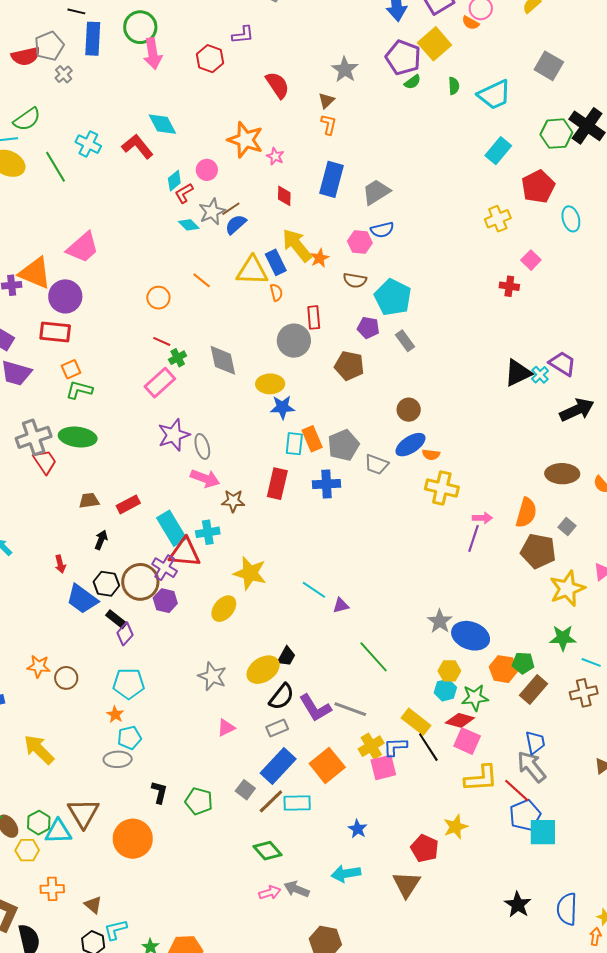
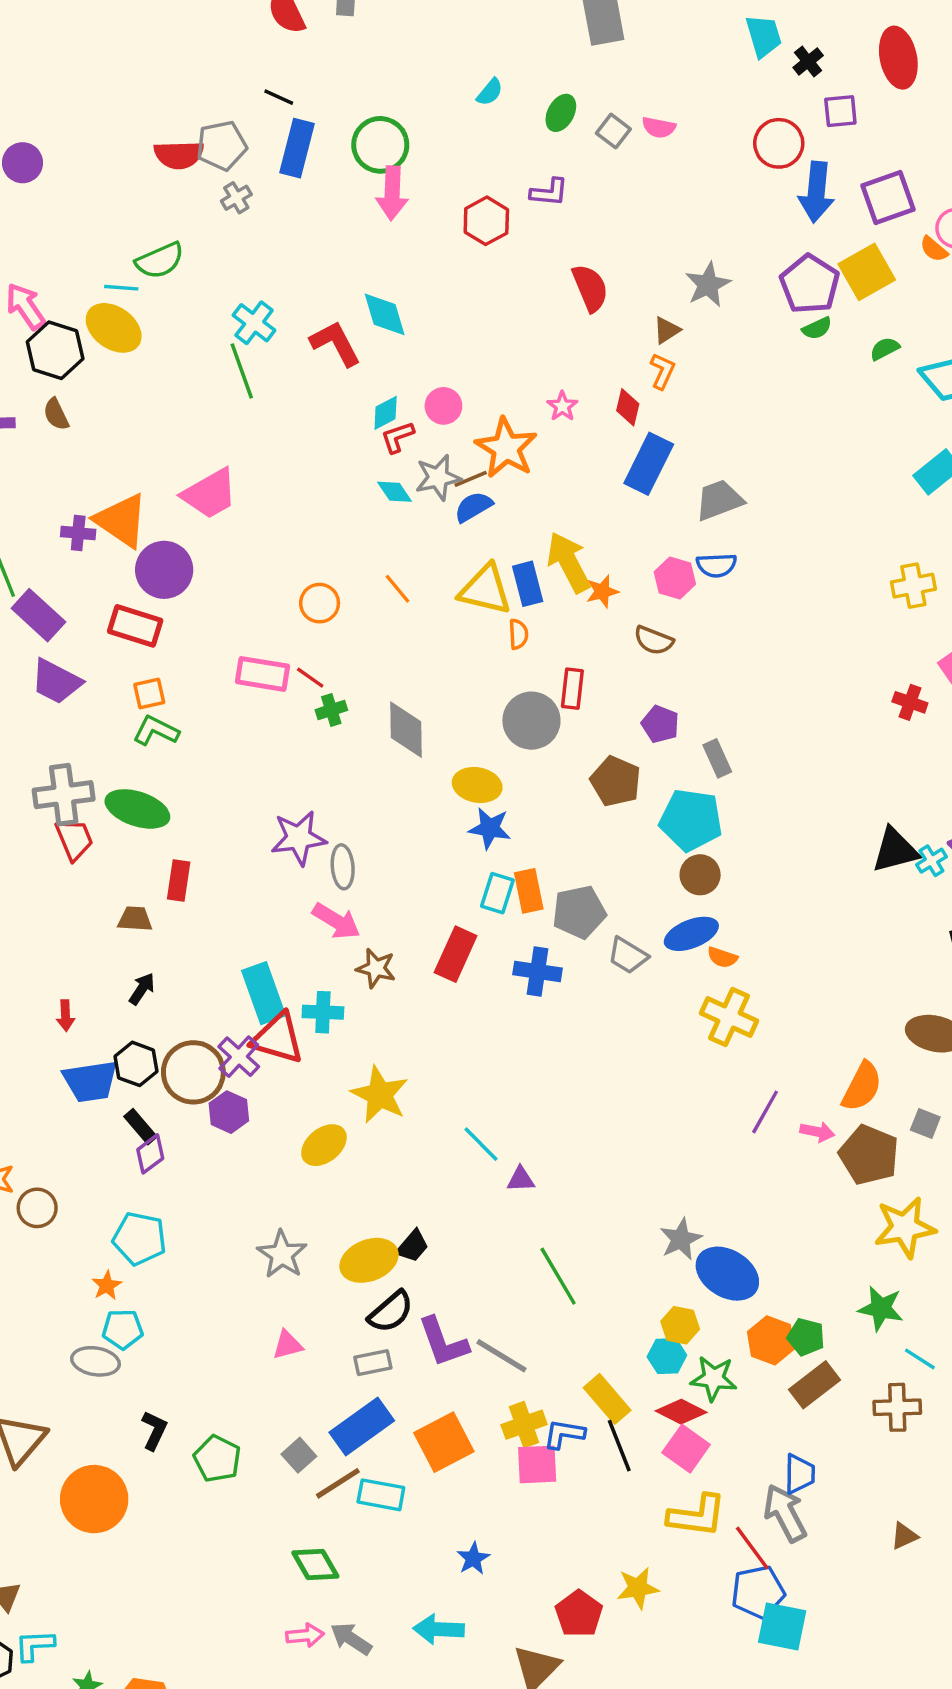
green semicircle: (454, 86) -> (885, 349), turned -126
orange star: (245, 140) -> (506, 448), moved
green line: (55, 167) -> (242, 371), moved
red diamond: (284, 196) -> (628, 407), moved
cyan pentagon: (393, 297) -> (691, 820), moved, turned -30
pink rectangle: (160, 383) -> (263, 674), moved, turned 40
red rectangle: (128, 504) -> (179, 881), moved, turned -65
pink arrow: (482, 518) -> (817, 1132), moved
gray square: (567, 527) -> (925, 1124), turned -30
blue trapezoid: (82, 599) -> (90, 1081), turned -56

